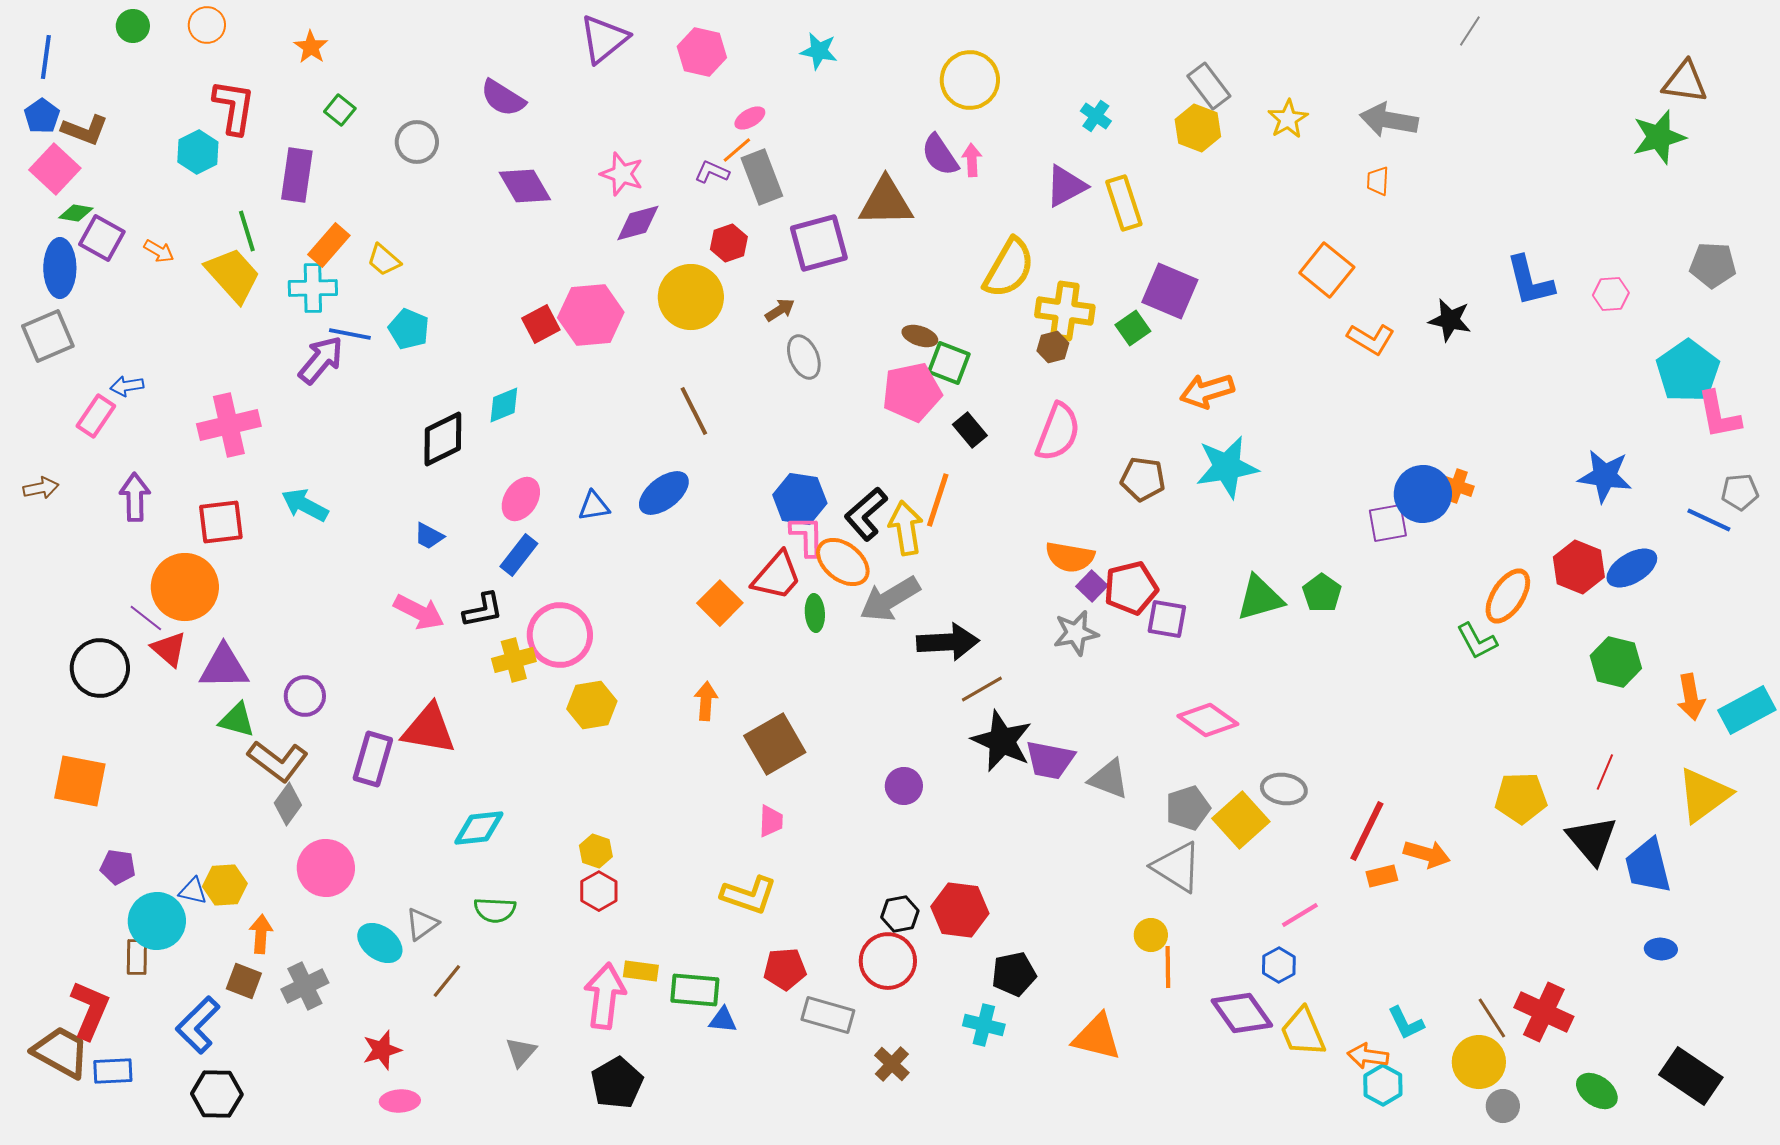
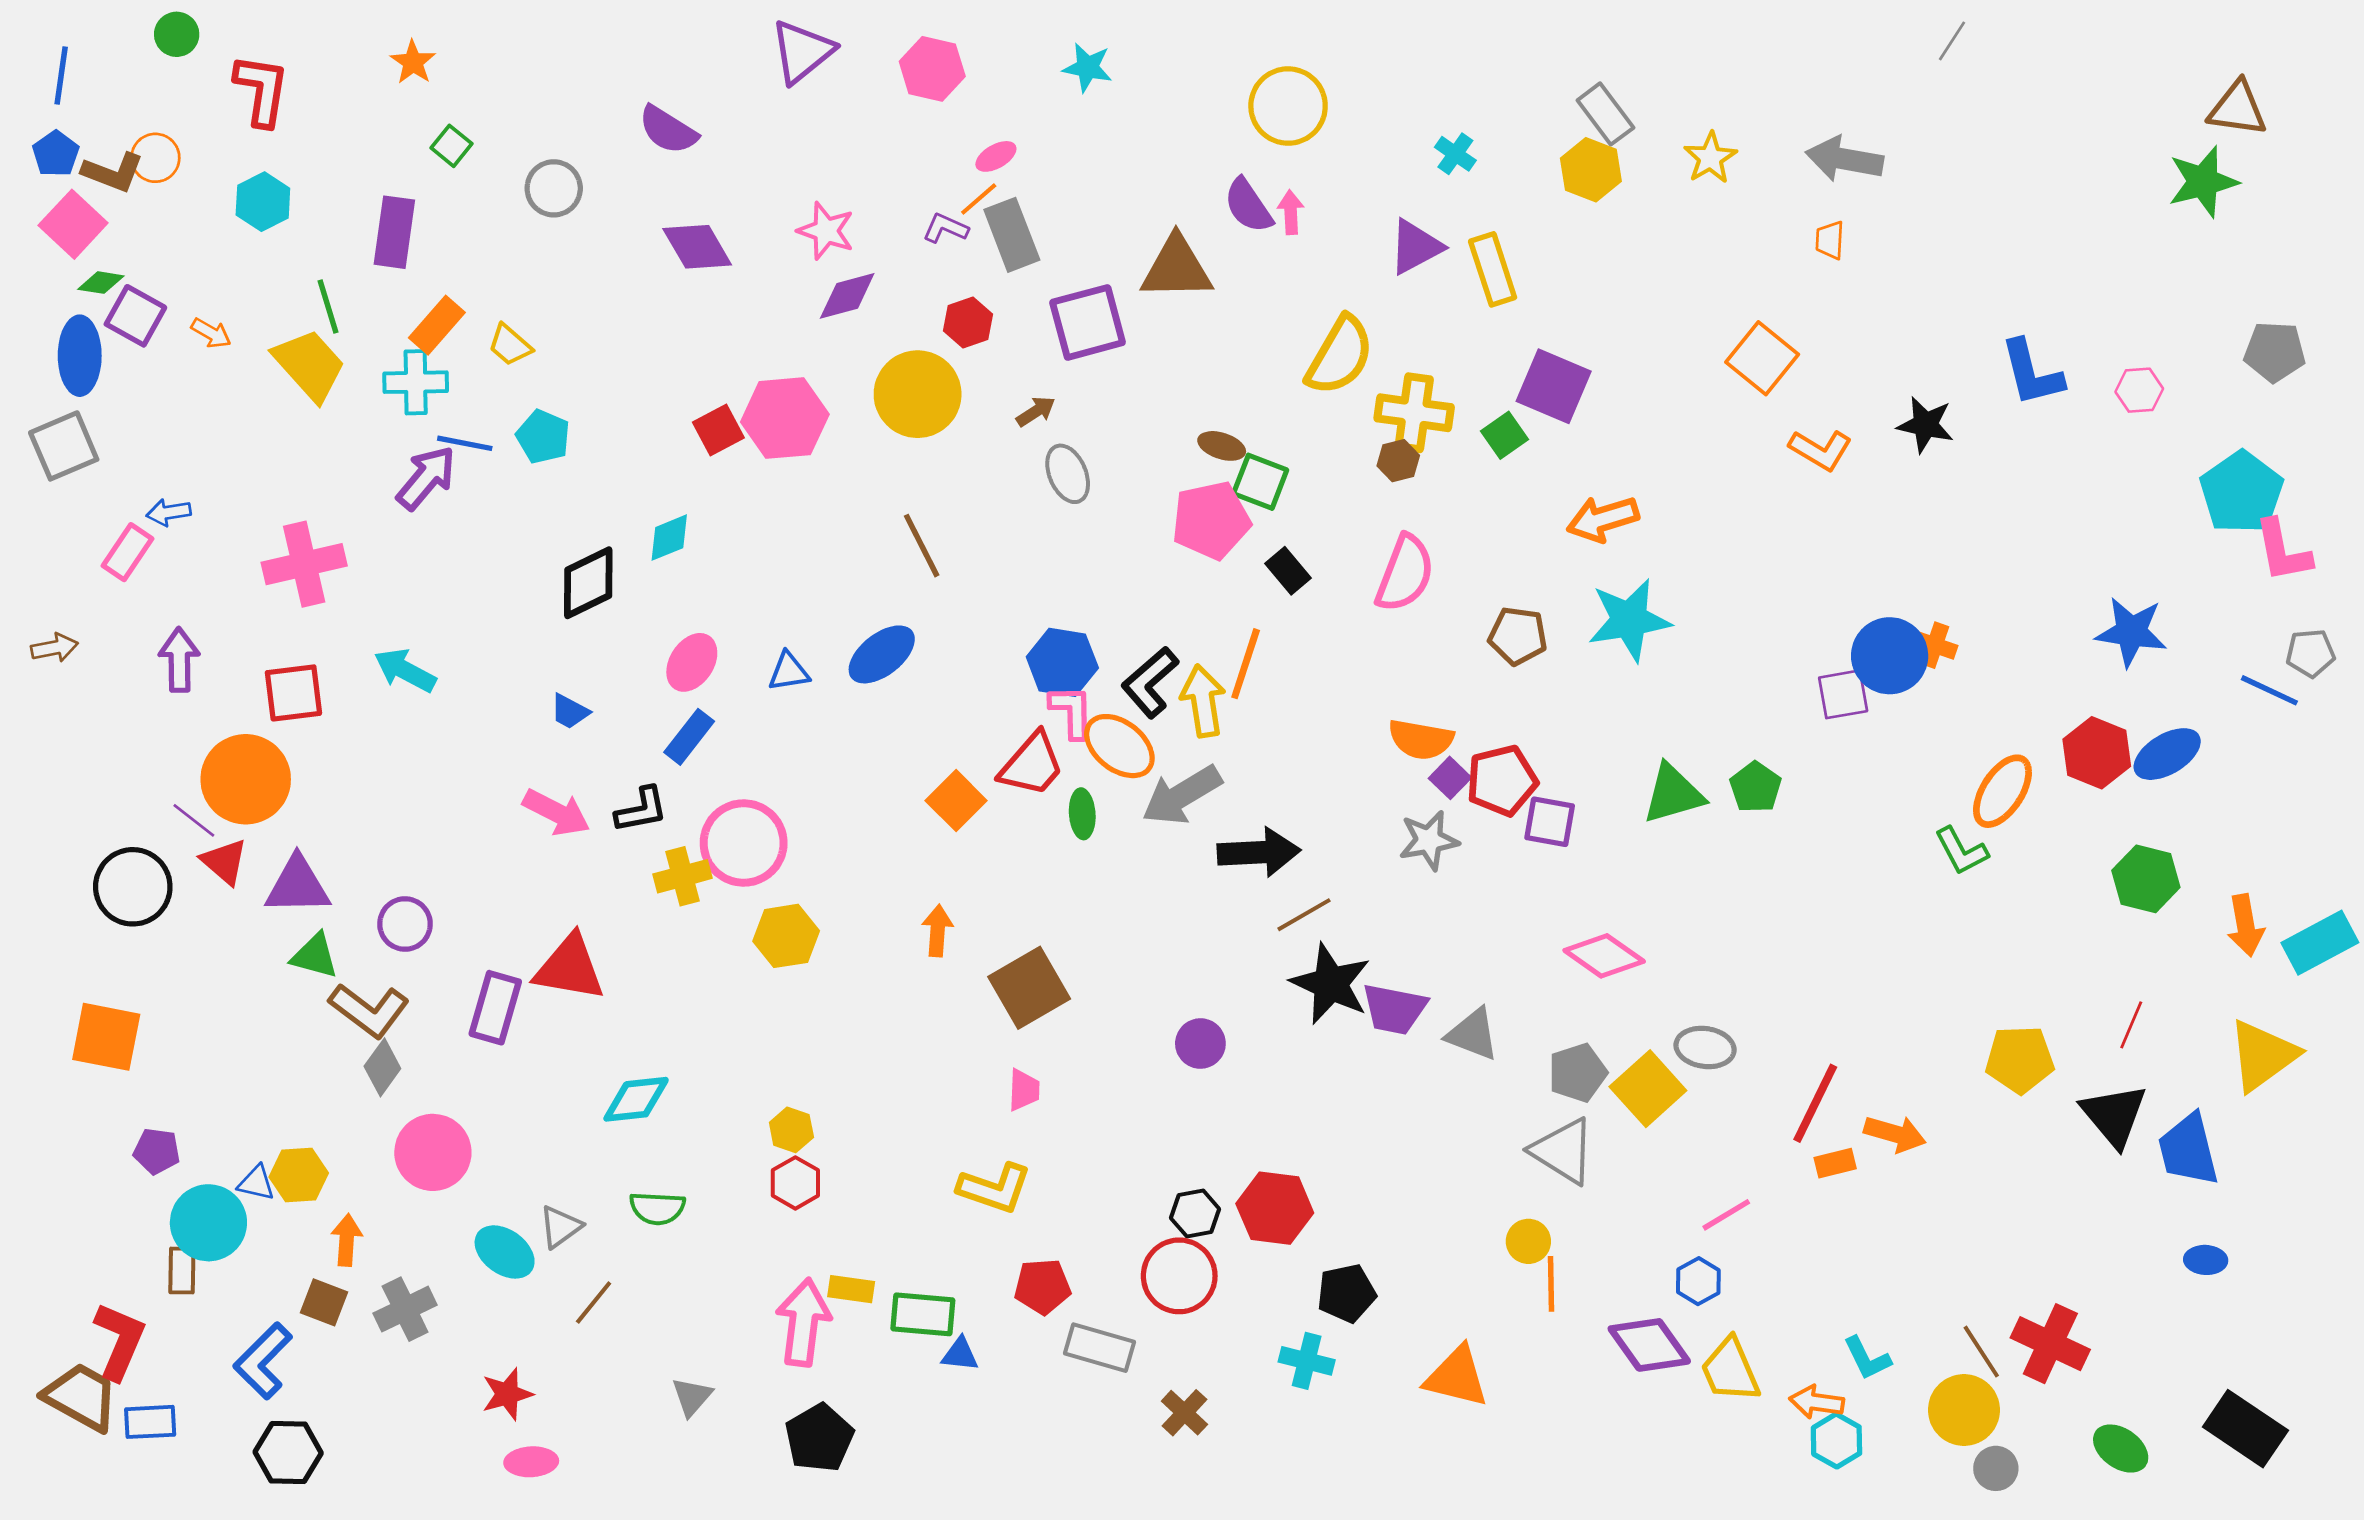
orange circle: (207, 25) -> (155, 158), moved
red L-shape: (234, 107) -> (262, 90), moved

